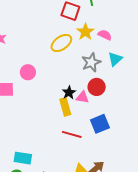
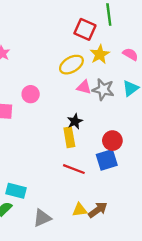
pink semicircle: (105, 35) -> (130, 54), moved
gray star: (91, 62) -> (103, 90), turned 30
red circle: (97, 87) -> (112, 141), moved
pink triangle: (82, 97) -> (84, 87), moved

